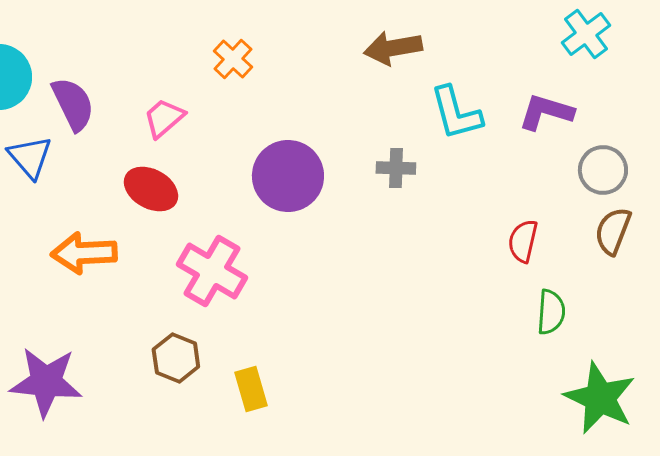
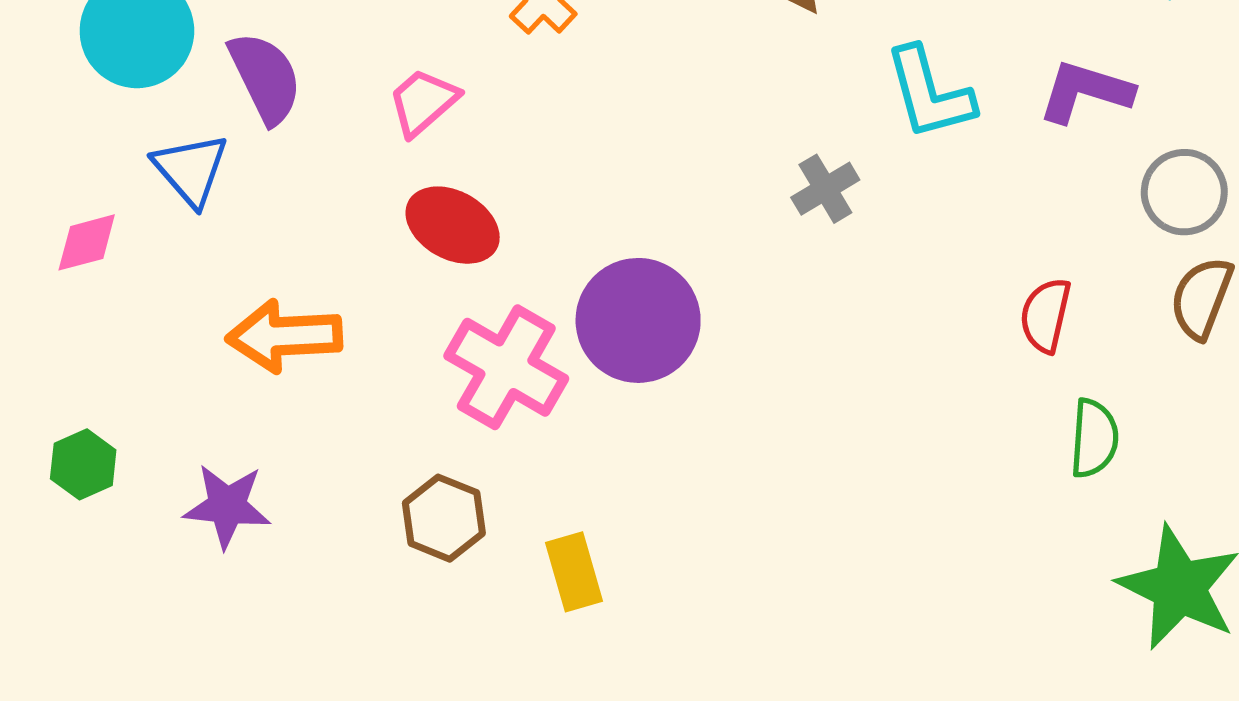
gray cross: (396, 168) -> (825, 189), turned -33
purple circle: (288, 176) -> (638, 320), moved
red ellipse: (151, 189) -> (453, 225), moved
purple star: (46, 382) -> (227, 506), moved, size x0.7

